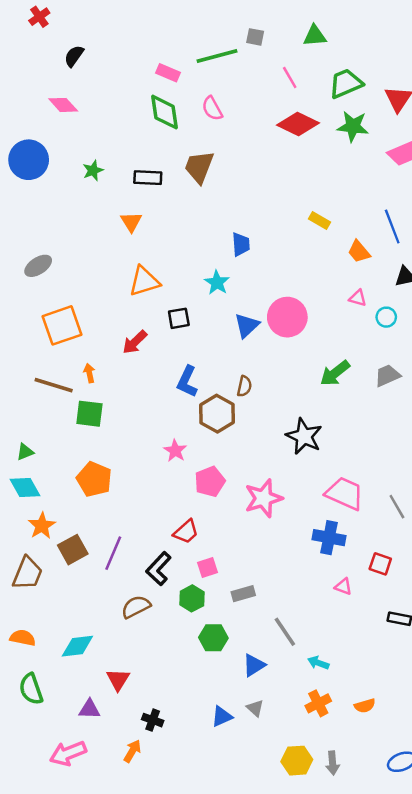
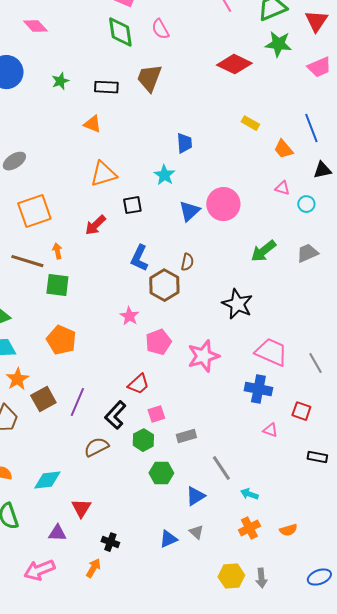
red diamond: (298, 124) -> (234, 64), moved
orange triangle: (131, 222) -> (92, 124), turned -36

